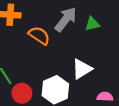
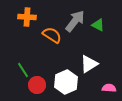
green triangle: (92, 24) -> (98, 25), turned 40

